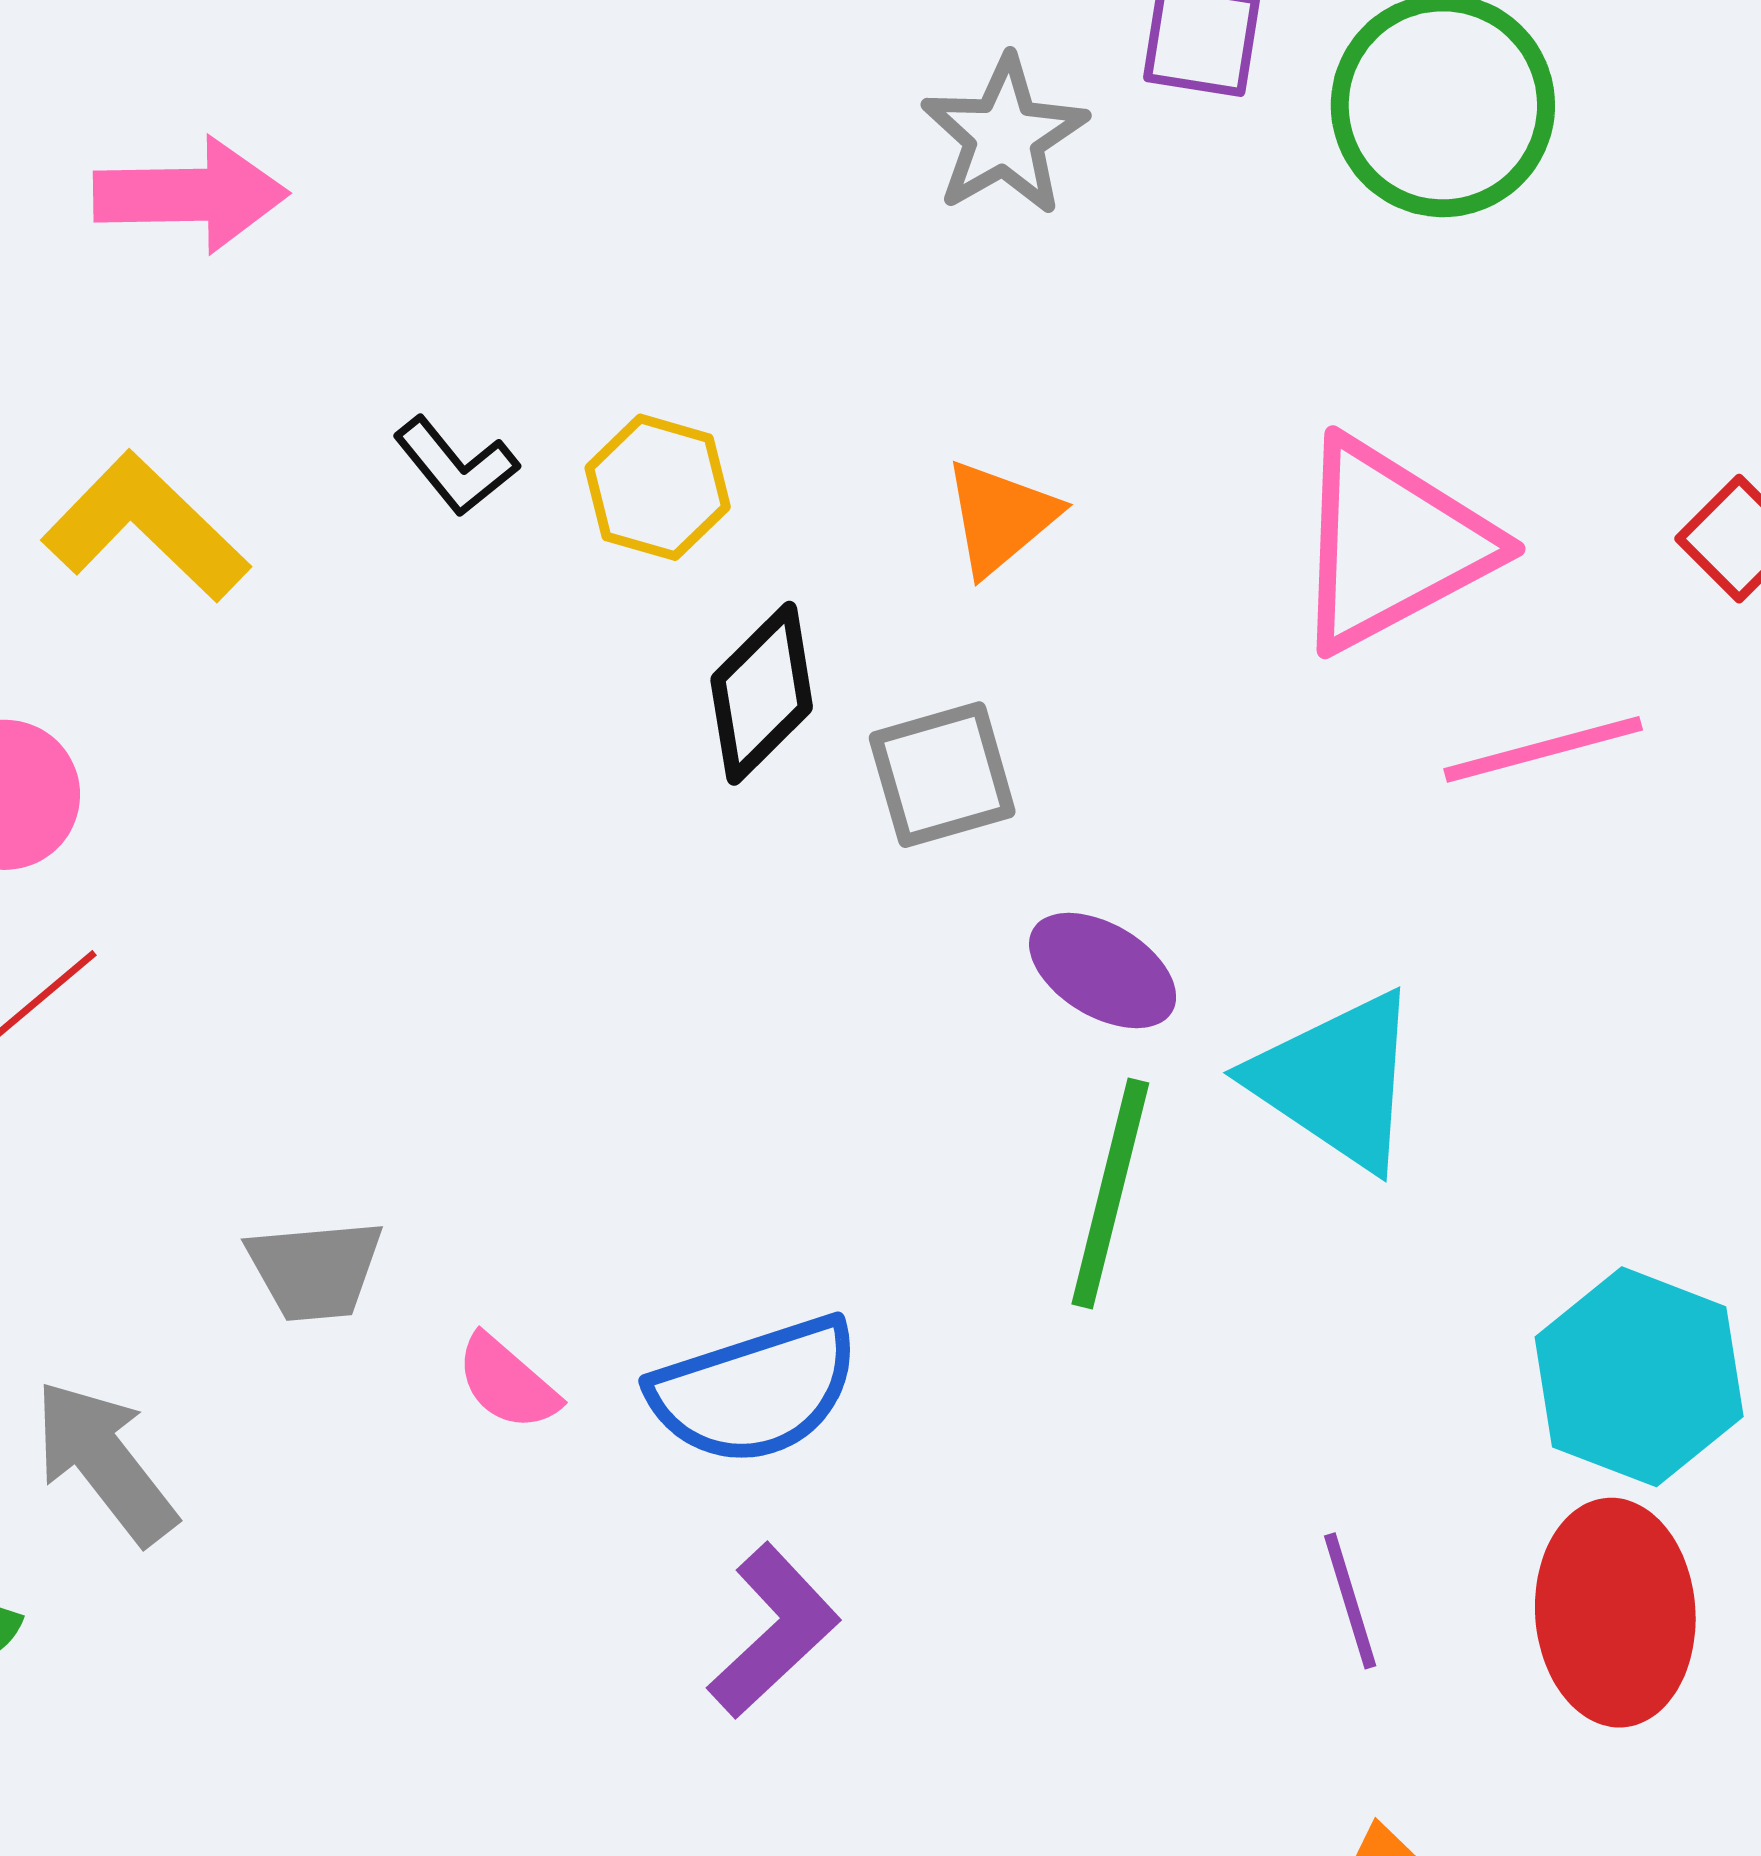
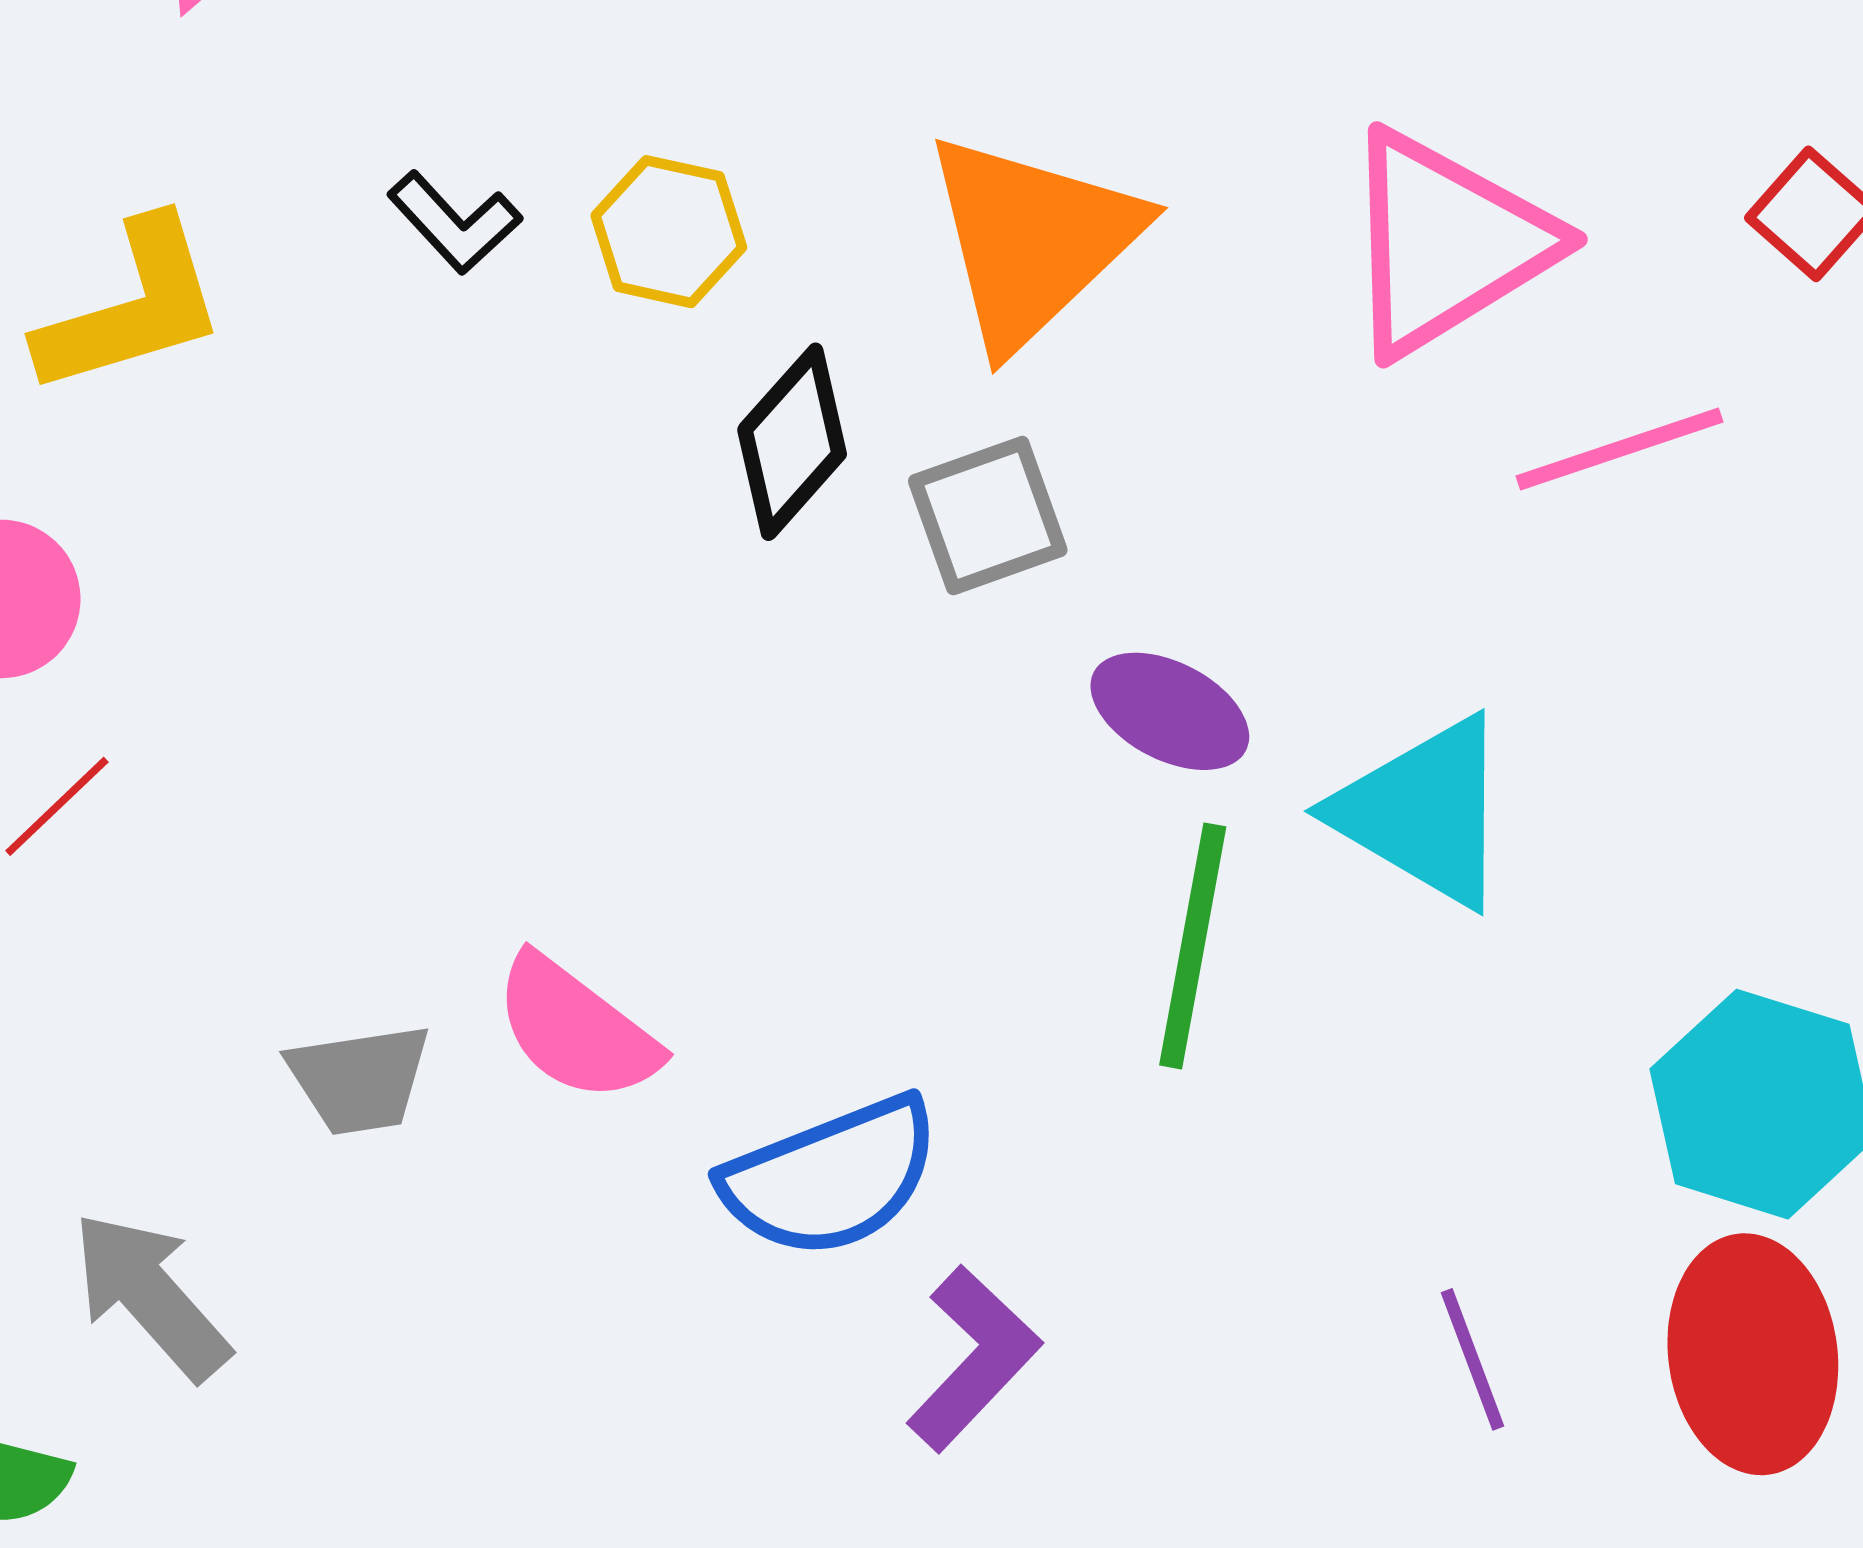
orange triangle: (1000, 517) -> (1032, 240), size x1.8
yellow L-shape: (146, 527) -> (132, 307), turned 123
pink semicircle: (507, 1383) -> (576, 1029), moved, size x1.5
purple L-shape: (774, 1631) -> (974, 1359), moved

